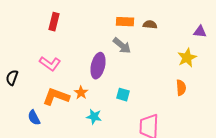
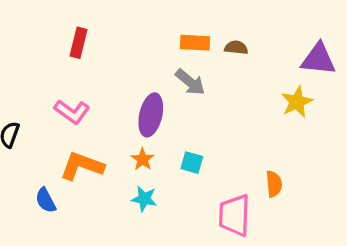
purple triangle: (200, 32) -> (318, 59), size x1.6
orange semicircle: (181, 88) -> (274, 184), moved
orange star: (81, 93) -> (143, 159), moved

